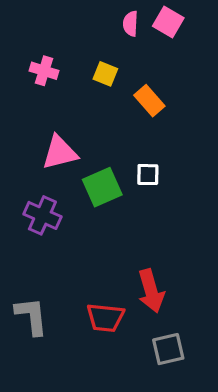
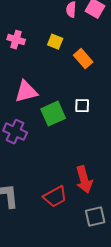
red trapezoid: (105, 318) -> (55, 197), turned -35

